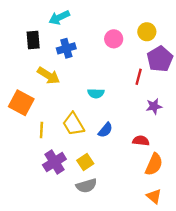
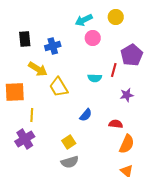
cyan arrow: (59, 18) -> (84, 20), moved
yellow circle: (147, 32) -> (116, 17), moved
cyan semicircle: (96, 93) -> (95, 78), moved
orange square: (21, 103) -> (15, 92), turned -30
yellow trapezoid: (73, 124) -> (59, 87), moved
purple cross: (54, 162) -> (25, 139), moved

